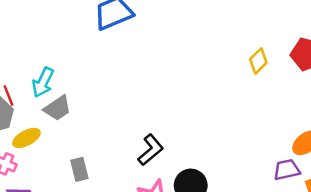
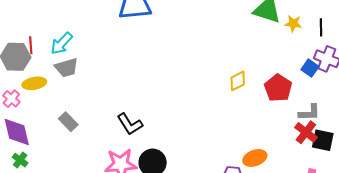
black L-shape: (151, 150) -> (130, 124), turned 80
gray rectangle: (79, 169) -> (68, 122), turned -48

